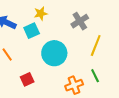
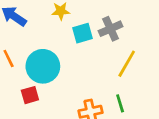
cyan square: (32, 31) -> (82, 33), moved
cyan circle: (54, 53) -> (43, 66), moved

